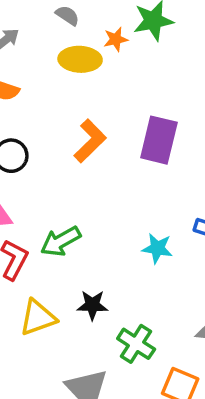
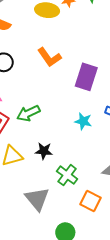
purple rectangle: (159, 140) -> (86, 77), moved
orange L-shape: (90, 141) -> (49, 57), turned 95

